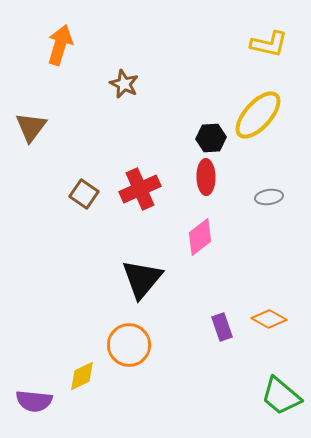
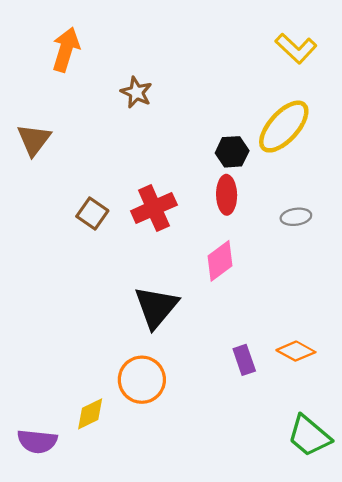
yellow L-shape: (269, 44) -> (296, 48), turned 30

